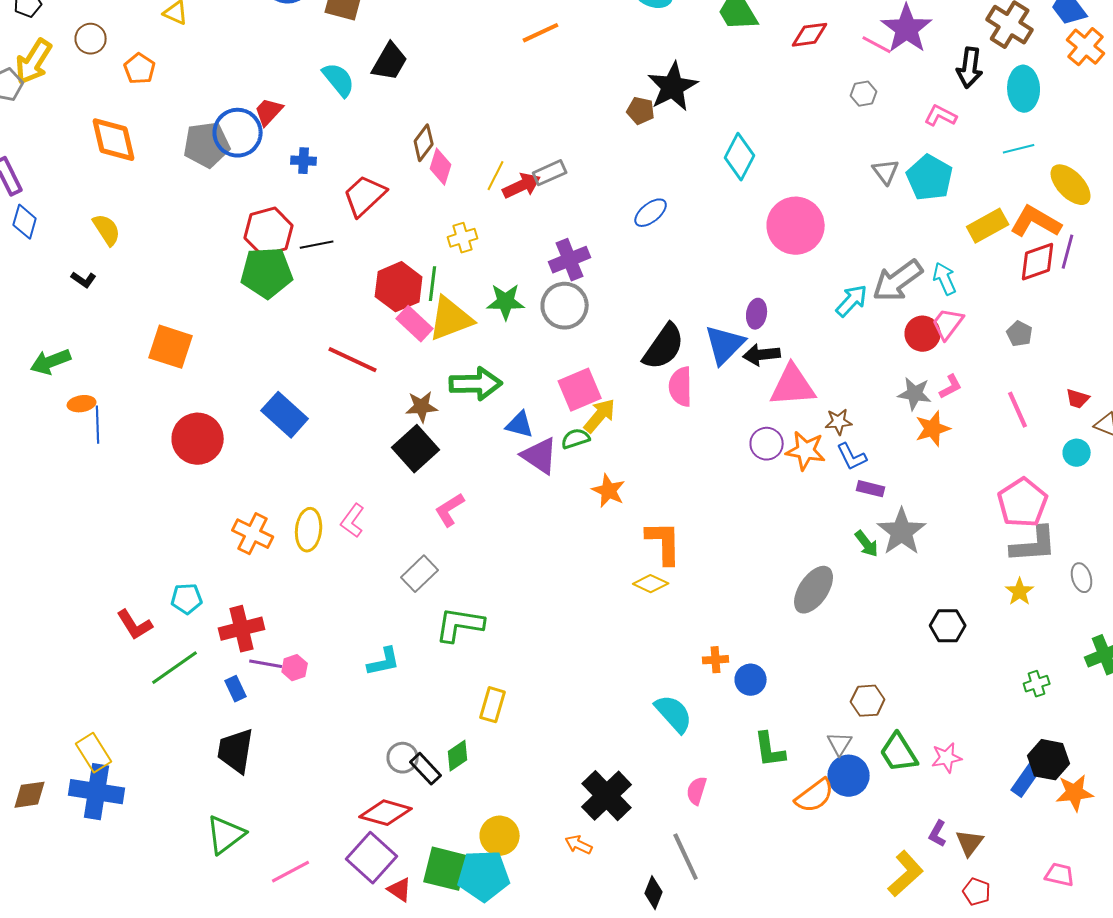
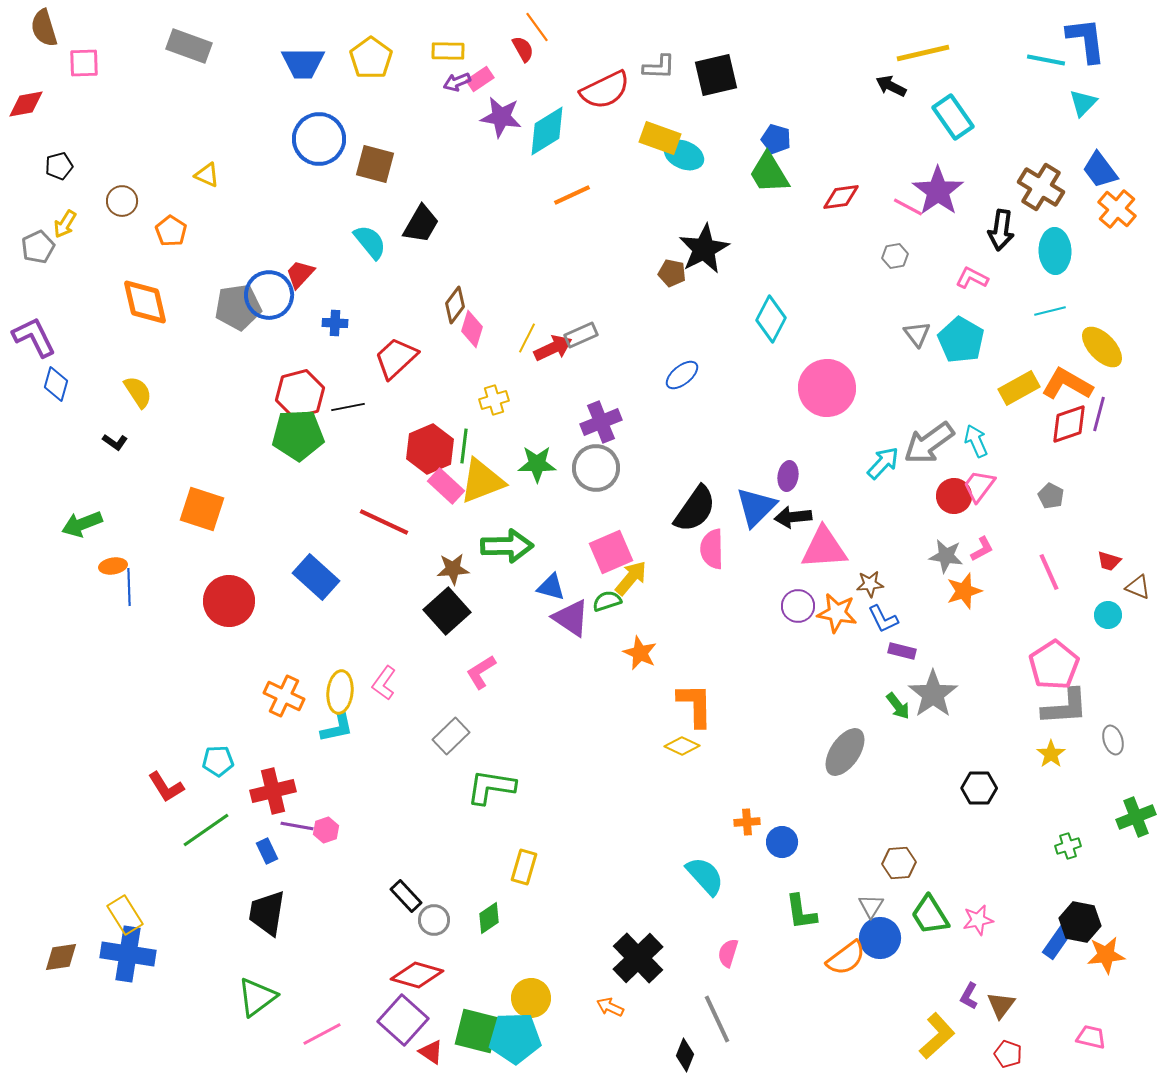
yellow arrow: (34, 62) -> (65, 224), size x0.6
cyan L-shape: (384, 662) -> (337, 728), moved
black rectangle: (426, 769) -> (406, 896), moved

